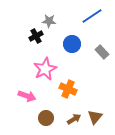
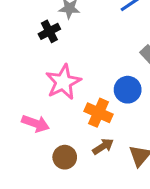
blue circle: (72, 44) -> (128, 90), moved
brown arrow: (74, 119) -> (103, 146), moved

